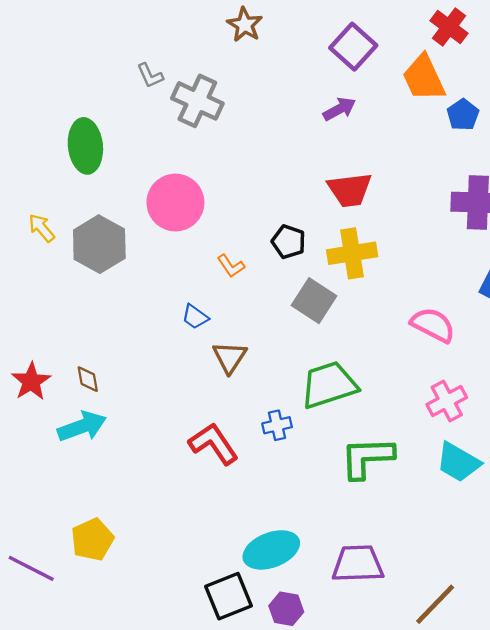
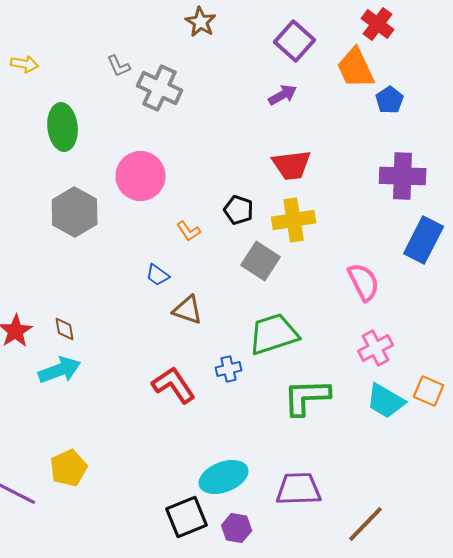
yellow arrow: (42, 228) -> (25, 64), moved, turned 140
pink semicircle: (433, 325) -> (364, 282), turned 36
brown triangle: (230, 357) -> (188, 310), turned -44

